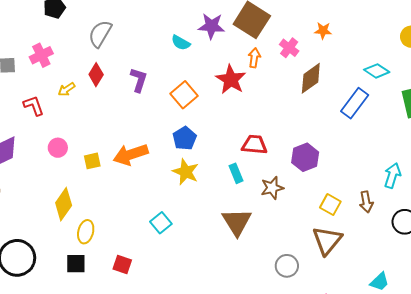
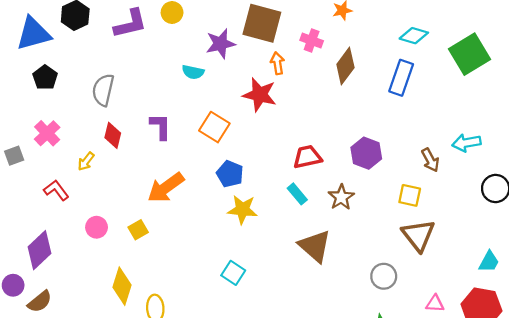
orange arrow: (131, 155) -> (166, 188), moved
cyan arrow: (392, 175) -> (466, 143), turned -100
brown arrow: (366, 202) -> (430, 160), moved

